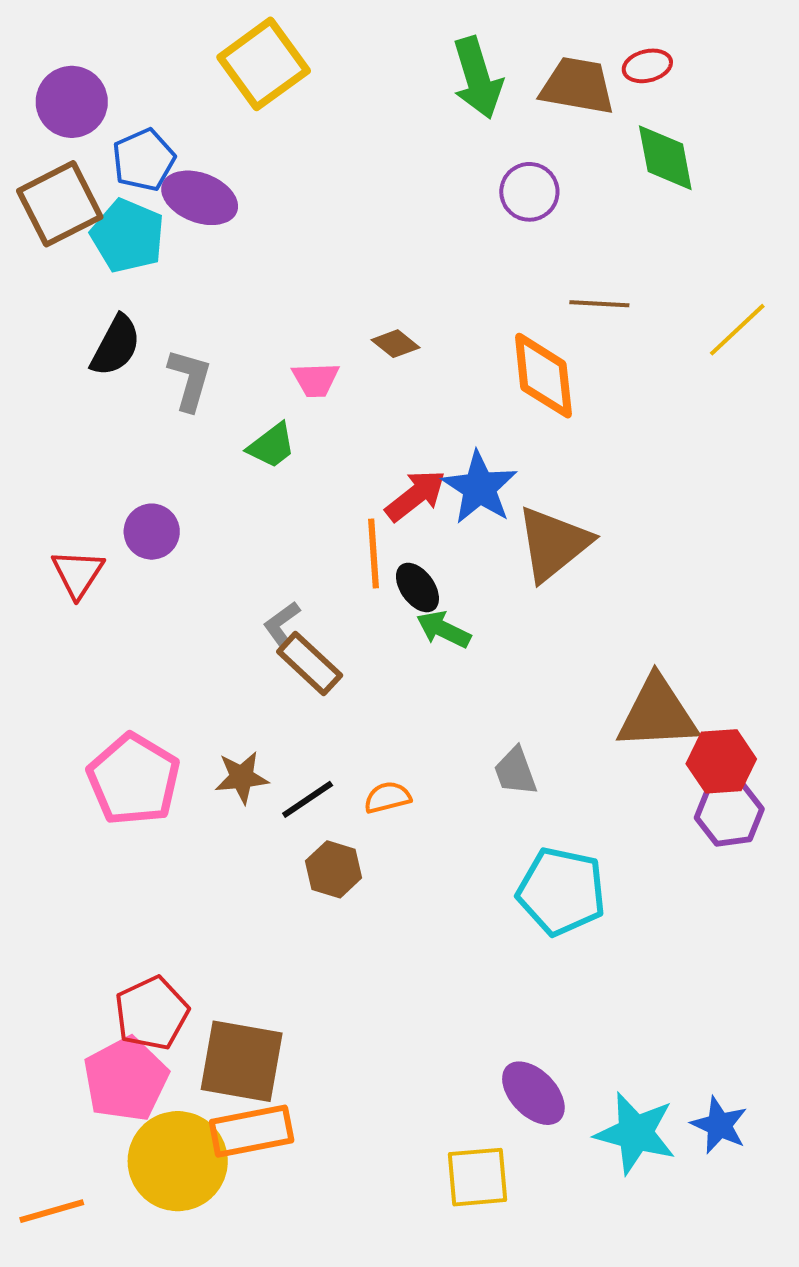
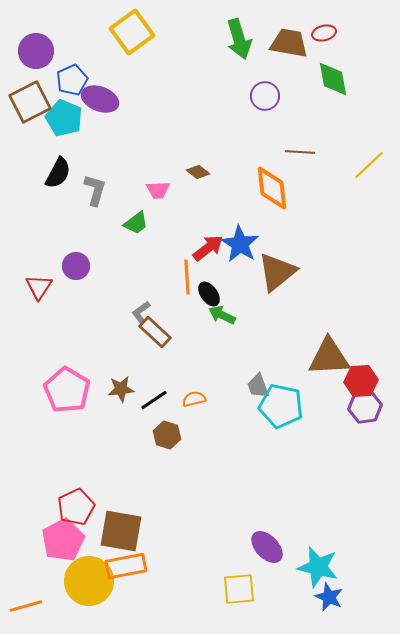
cyan pentagon: (561, 891) -> (281, 406), moved
blue star: (719, 1125) -> (329, 597), moved

